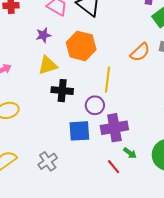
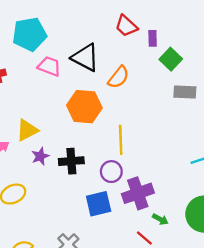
purple star: (43, 35) -> (40, 156), moved
orange semicircle: (140, 52) -> (119, 77), moved
yellow triangle: (48, 65) -> (27, 130), moved

